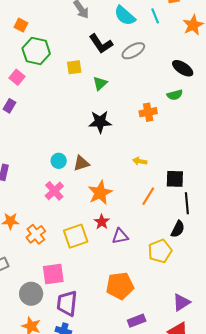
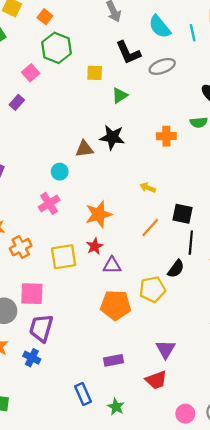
brown triangle: (81, 163) -> (84, 149), moved
orange pentagon: (120, 286) -> (116, 305), moved
purple triangle: (181, 302) -> (166, 349), turned -36

